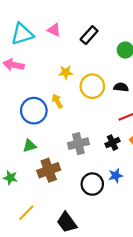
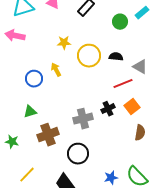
blue circle: (34, 111) -> (34, 79), size x0.7
gray cross: (78, 144) -> (83, 119), moved
blue star: (116, 176) -> (111, 178), moved
black circle: (92, 184) -> (78, 154), moved

